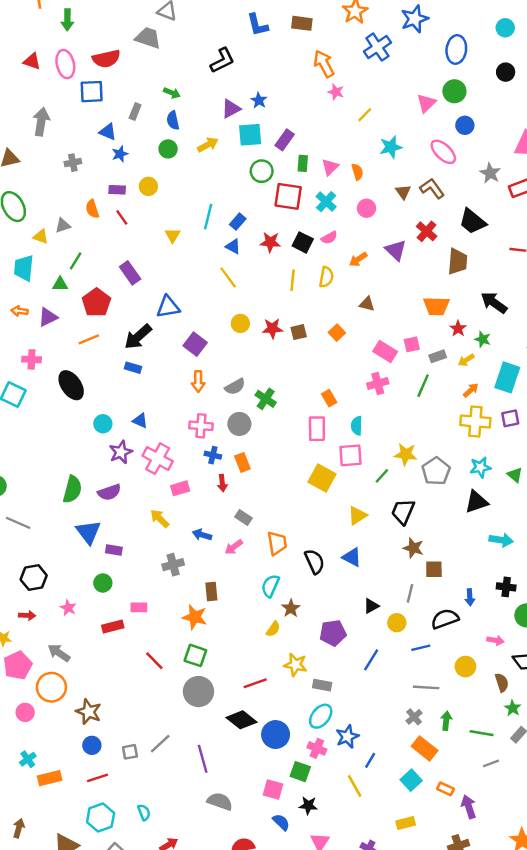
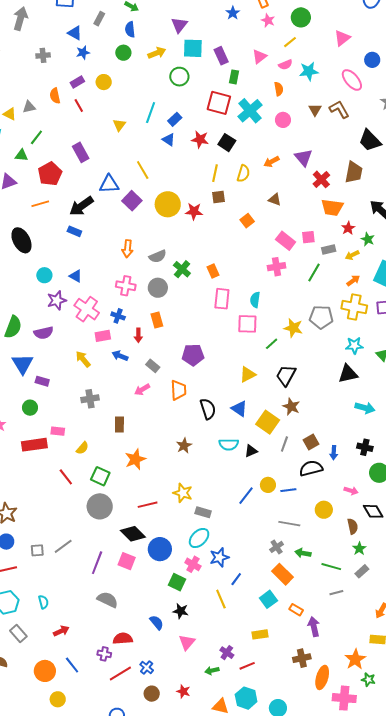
green circle: (454, 91) -> (301, 17), moved
blue star: (259, 100) -> (233, 13), moved
purple triangle: (231, 109) -> (179, 25), turned -30
purple rectangle: (285, 140) -> (221, 56), turned -66
pink triangle: (330, 167) -> (259, 57), moved
green circle: (262, 171) -> (179, 77), moved
purple rectangle: (117, 190) -> (77, 82), turned -40
cyan cross: (326, 202) -> (250, 111), size x1.4
red cross: (427, 231) -> (321, 179), moved
pink semicircle: (329, 238) -> (285, 65), moved
yellow line: (228, 277) -> (143, 170), moved
yellow circle: (240, 323) -> (168, 204), size x1.6
brown square: (299, 332) -> (218, 197), moved
purple square: (195, 344) -> (132, 201), moved
orange rectangle: (329, 398) -> (213, 271), moved
blue cross: (213, 455) -> (118, 316), moved
gray pentagon: (436, 471) -> (321, 317), moved, turned 30
yellow square: (322, 478) -> (268, 422), moved
blue arrow: (202, 535) -> (120, 356), moved
brown square: (434, 569) -> (311, 442), moved, turned -35
cyan semicircle: (270, 586) -> (229, 444), moved, turned -120
orange star: (195, 617) -> (135, 459), moved, turned 30
yellow circle: (397, 623) -> (268, 485), moved
red rectangle: (113, 627) -> (34, 445), size x1.4
yellow semicircle: (273, 629) -> (82, 448), moved
purple pentagon: (333, 633) -> (193, 355), moved
green arrow: (446, 721) -> (303, 553), turned -91
purple line: (203, 759) -> (97, 563), turned 30
pink square: (273, 789) -> (127, 561), moved

